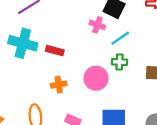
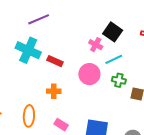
green cross: (120, 62) -> (119, 80), moved
pink circle: (96, 78) -> (89, 74), moved

